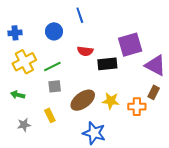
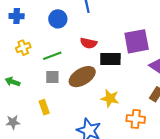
yellow cross: (24, 62) -> (23, 48), size x0.6
brown ellipse: (83, 100) -> (82, 77), moved
orange cross: (137, 107) -> (136, 119), moved
gray star: (24, 125) -> (13, 122), moved

